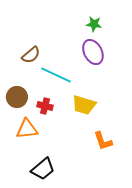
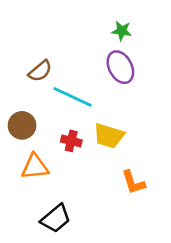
red cross: (45, 106) -> (71, 141), moved

